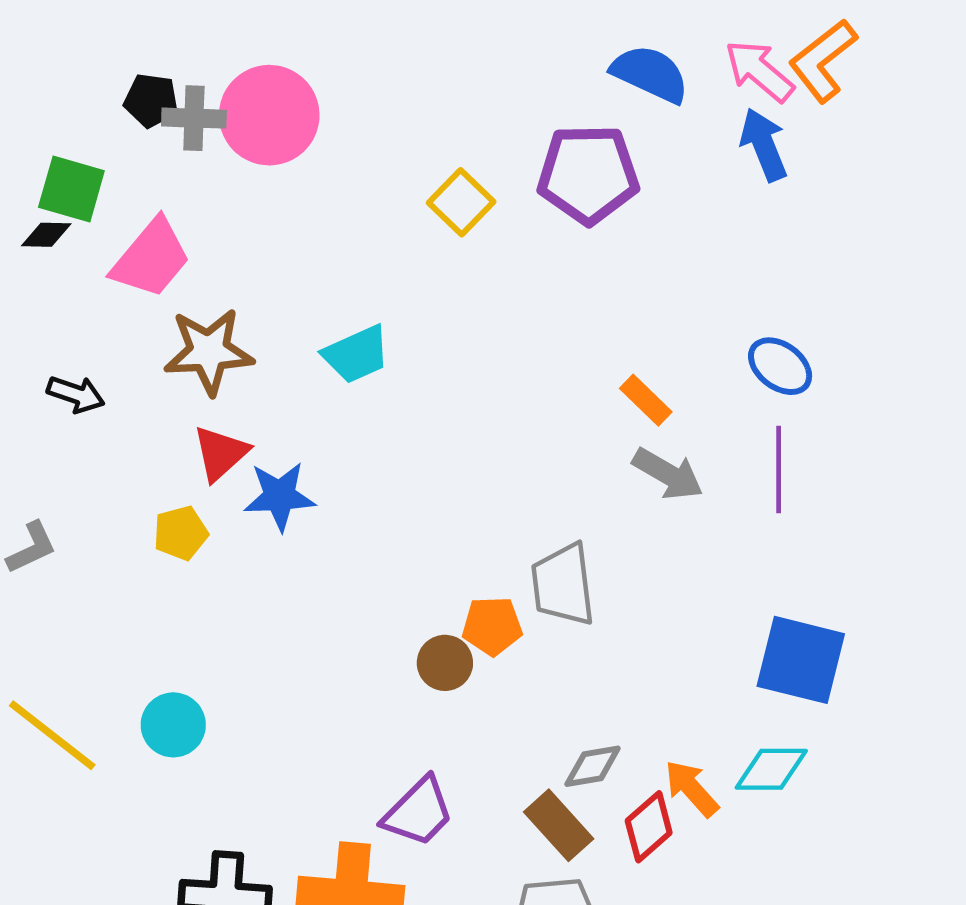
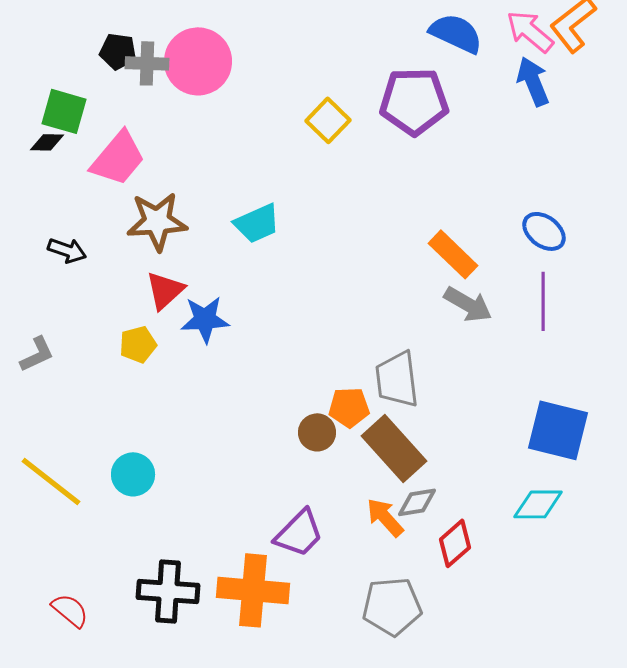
orange rectangle: (646, 400) -> (453, 254), size x1.4
orange arrow: (691, 788) -> (385, 517), moved
brown rectangle: (559, 825) -> (394, 448), moved, size x1.4

